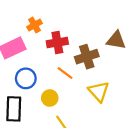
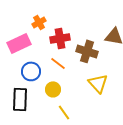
brown cross: (87, 57) -> (87, 51), turned 35
orange line: (65, 73) -> (58, 63), moved

